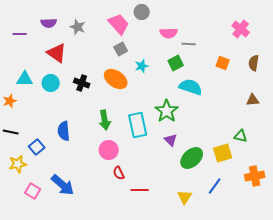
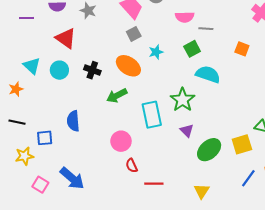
cyan triangle: (25, 79) -> (32, 66), turned 42
green arrow: (105, 120) -> (117, 96), moved, turned 72
blue square: (37, 147) -> (45, 138), turned 35
blue line: (215, 186) -> (248, 178), moved

